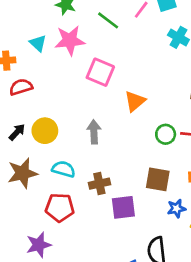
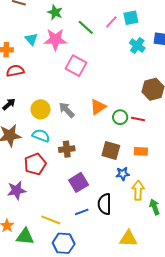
orange triangle: (135, 101) -> (98, 107), moved
yellow circle: (45, 131) -> (41, 109), moved
gray arrow: (94, 132) -> (67, 110), turned -48
purple square: (123, 207) -> (79, 182), moved, turned -30
red pentagon: (60, 208) -> (35, 164), turned -30

